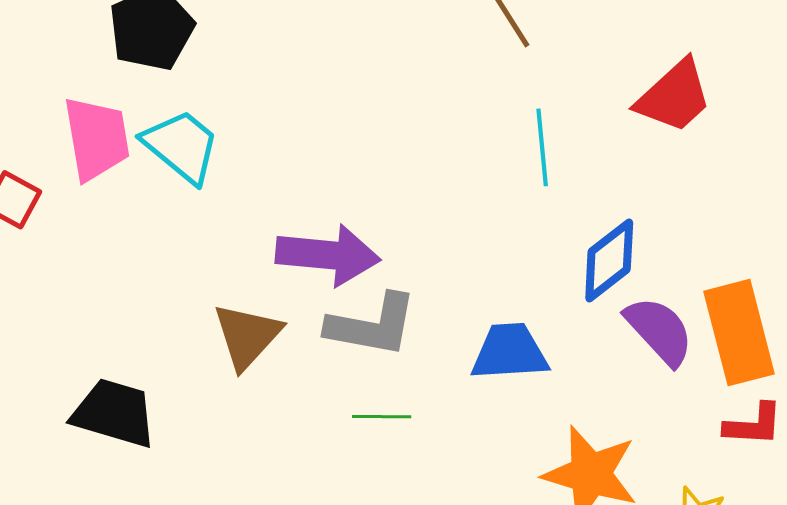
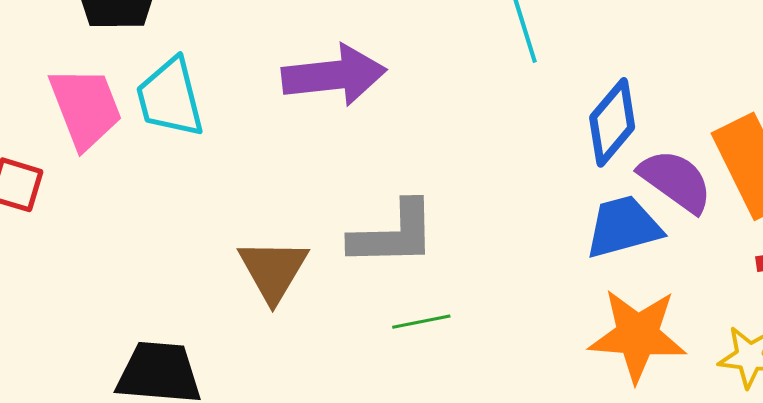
cyan trapezoid: (181, 146) -> (170, 98), turned -132
purple arrow: (328, 255) -> (334, 75), moved
blue trapezoid: (510, 352) -> (623, 227), moved

